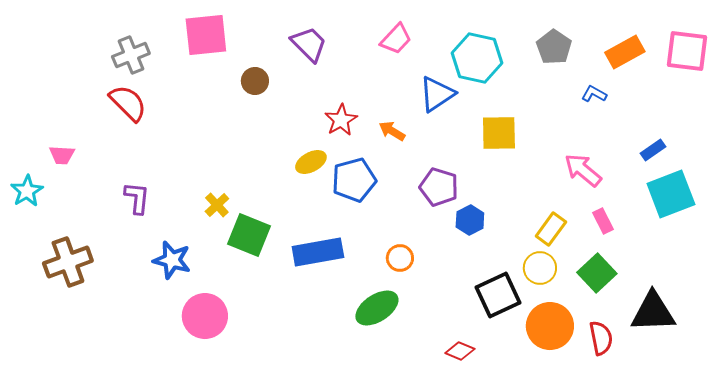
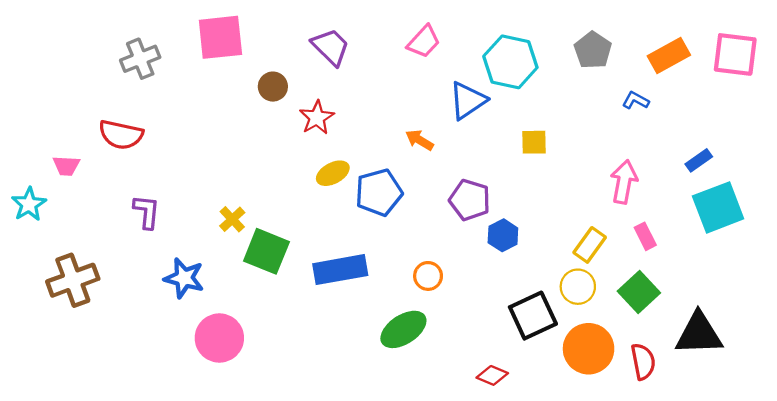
red semicircle: (128, 103) -> (121, 135), moved, turned 147
red star: (341, 120) -> (317, 118), moved
yellow square: (499, 133) -> (534, 142), size x0.7
pink arrow: (583, 170) -> (624, 182), turned 60

